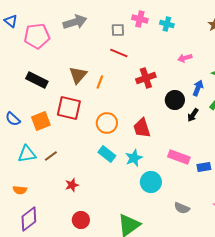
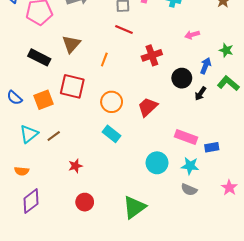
brown triangle: (78, 75) -> (71, 44), moved
red trapezoid: (142, 128) -> (148, 107), turned 65
cyan triangle: (27, 154) -> (29, 134), turned -30
cyan star: (134, 158) -> (190, 166), moved, turned 30

